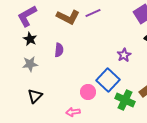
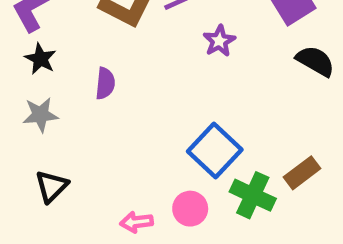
purple star: (124, 55) -> (219, 41), moved
pink circle: (88, 92) -> (190, 209), moved

